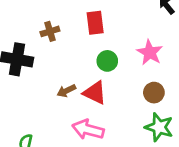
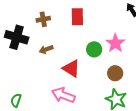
green circle: (107, 61) -> (94, 49), moved
brown arrow: (66, 91) -> (46, 49), moved

